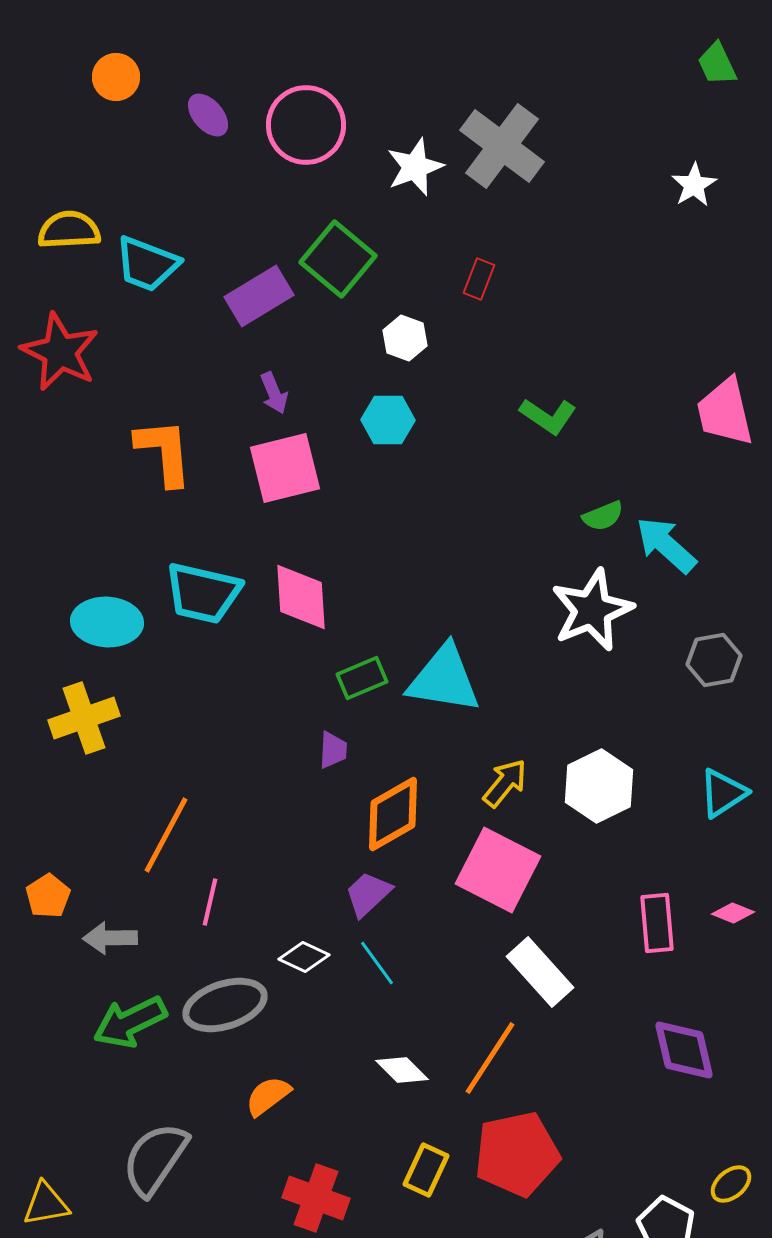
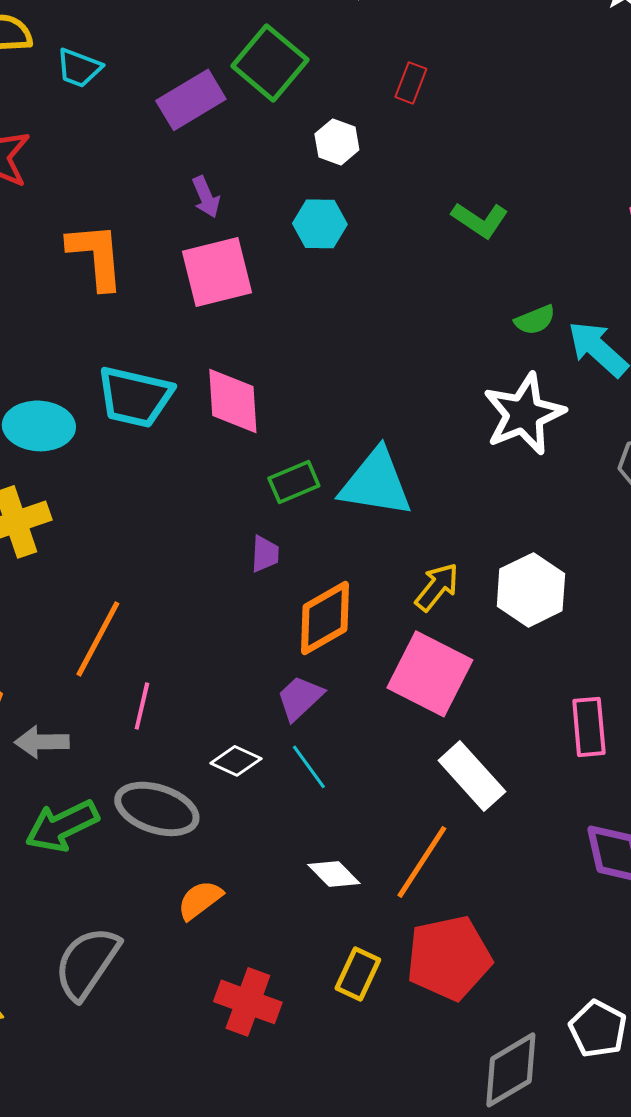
cyan trapezoid: (147, 264) -> (79, 68), size x0.7
gray ellipse: (225, 1005) -> (157, 809), turned 36

